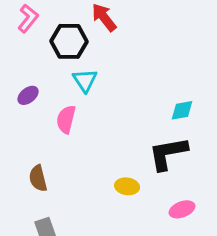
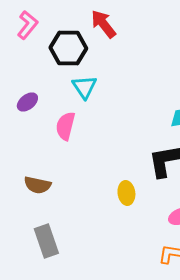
brown semicircle: (38, 178) -> (37, 185), turned -64
yellow ellipse: (127, 186) -> (126, 193), turned 75

